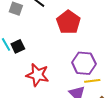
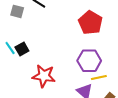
red pentagon: (68, 22) -> (90, 23), moved

